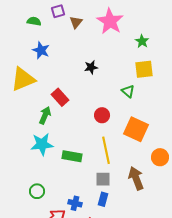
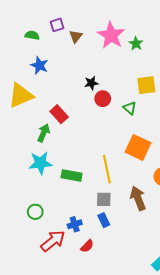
green star: (142, 41) -> (136, 44), moved
red circle: (102, 115) -> (103, 99), moved
blue rectangle: (103, 199) -> (104, 220), turned -40
blue cross: (75, 203) -> (75, 224), turned -32

